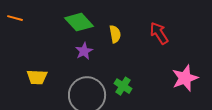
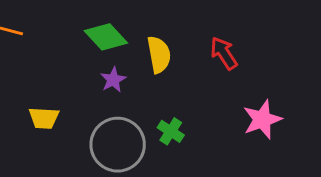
yellow semicircle: (115, 34) -> (159, 55), size x1.4

